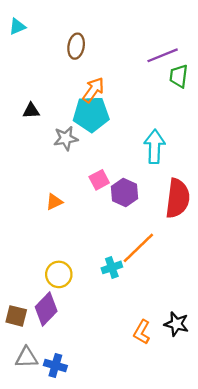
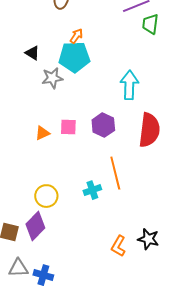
orange arrow: (93, 90) -> (76, 36), size x0.7
black triangle: (31, 111) -> (32, 53), moved, turned 35
pink square: (99, 180) -> (68, 127), moved, turned 30
orange line: (138, 248) -> (115, 173), turned -60

